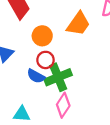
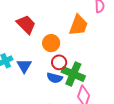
green cross: (58, 77) -> (73, 74), turned -30

